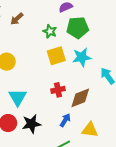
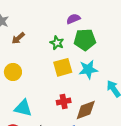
brown arrow: (17, 19) -> (18, 38), moved
cyan triangle: (18, 97) -> (23, 108), turned -48

